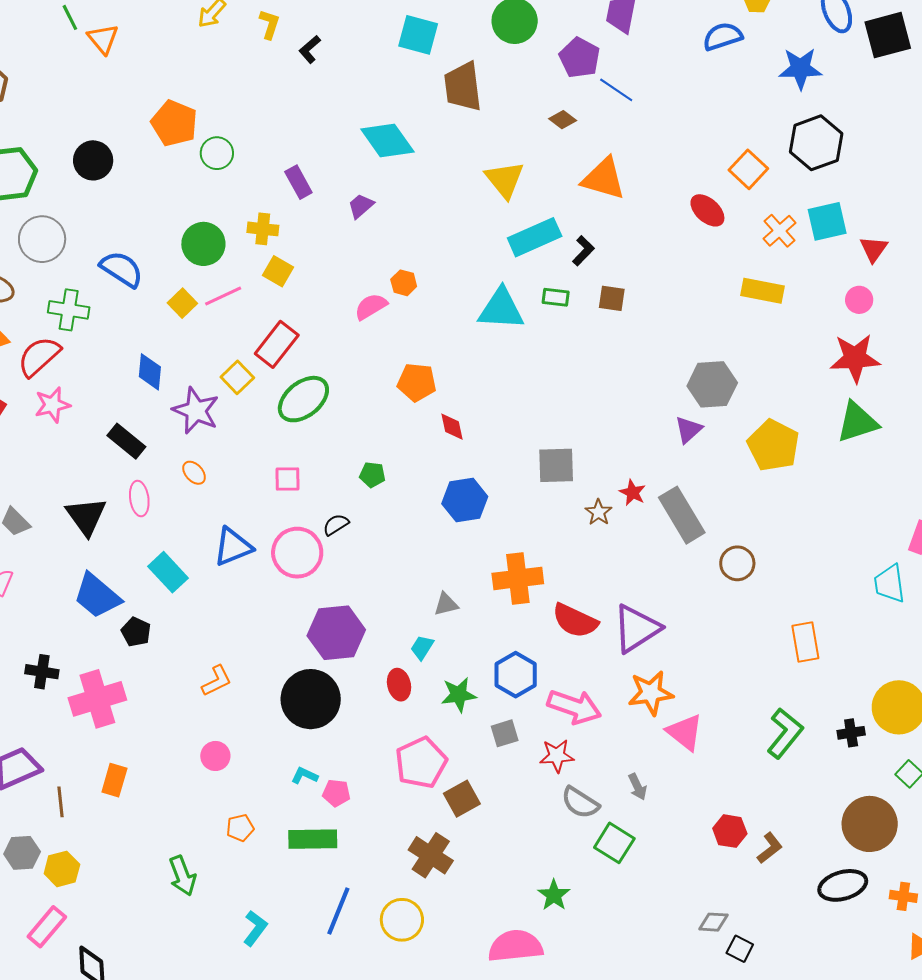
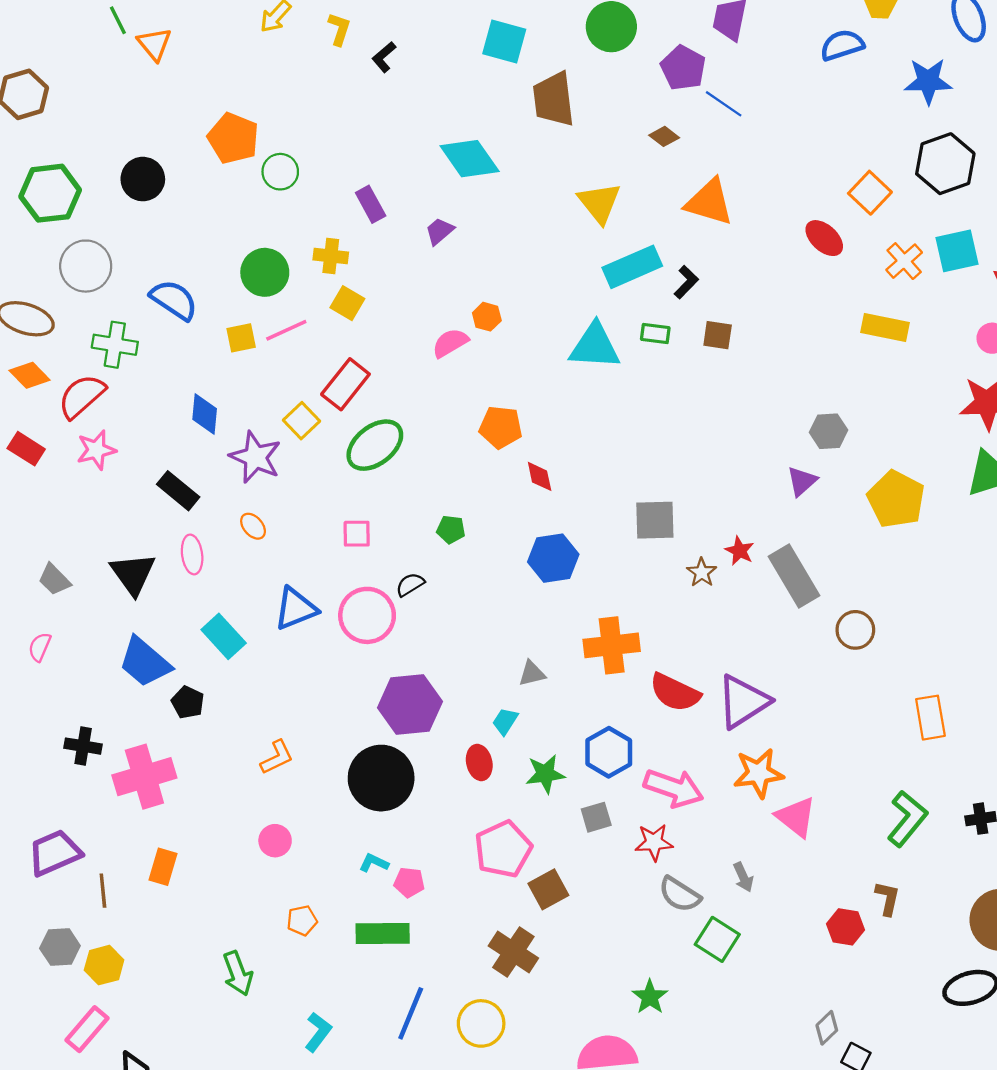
yellow square: (182, 303) -> (241, 338), turned 32
gray hexagon: (712, 384) -> (829, 431), size x0.7
brown L-shape: (770, 848) -> (888, 898), moved, turned -40
gray diamond: (713, 922) -> (827, 1028), turned -48

